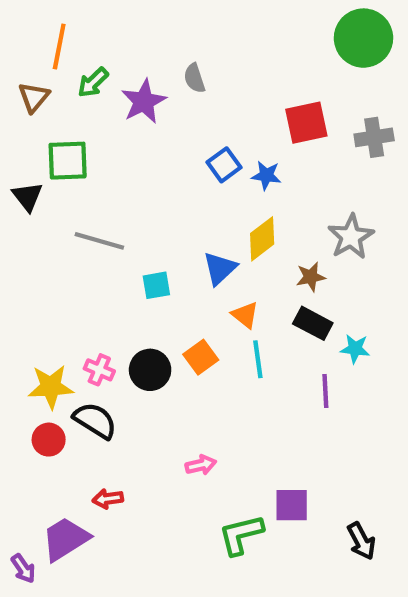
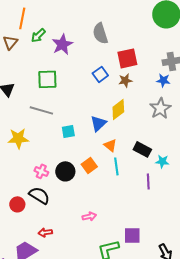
gray semicircle: (194, 78) -> (100, 33), moved, size x1.5
red square: (306, 123) -> (127, 58), moved
green square: (68, 161) -> (47, 79), moved
blue star: (266, 175) -> (163, 80), moved
brown star: (311, 277) -> (125, 80), moved
yellow star: (51, 387) -> (18, 138), moved

